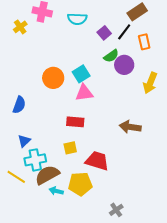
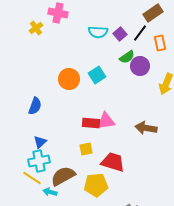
cyan semicircle: (77, 19) -> (98, 32), moved
pink triangle: (84, 93) -> (106, 121), moved
cyan cross: (35, 160) -> (39, 161), moved
cyan arrow: (56, 191) -> (50, 192), moved

